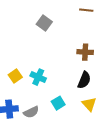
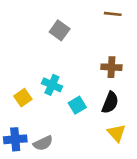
cyan cross: (38, 77) -> (52, 85), moved
cyan square: (58, 103) -> (77, 105), moved

